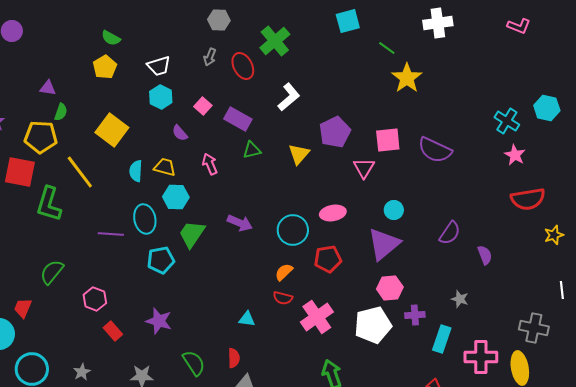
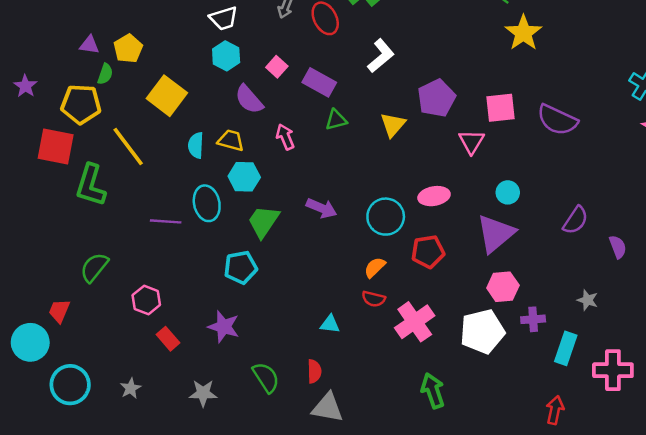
yellow pentagon: (105, 67) -> (128, 49), moved
purple semicircle: (180, 133) -> (249, 99), size x1.5
cyan pentagon: (161, 260) -> (241, 267), moved

